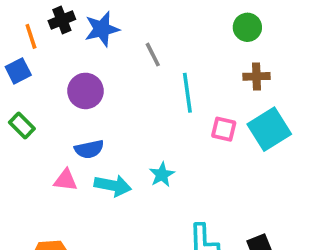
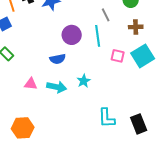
gray line: (153, 55) -> (106, 15), moved
purple circle: (86, 91) -> (72, 35), moved
blue semicircle: (89, 149) -> (58, 59), moved

